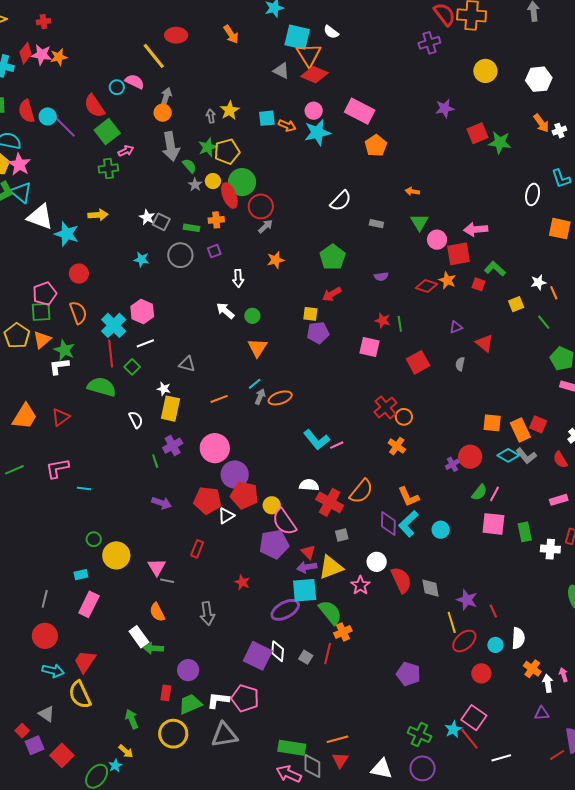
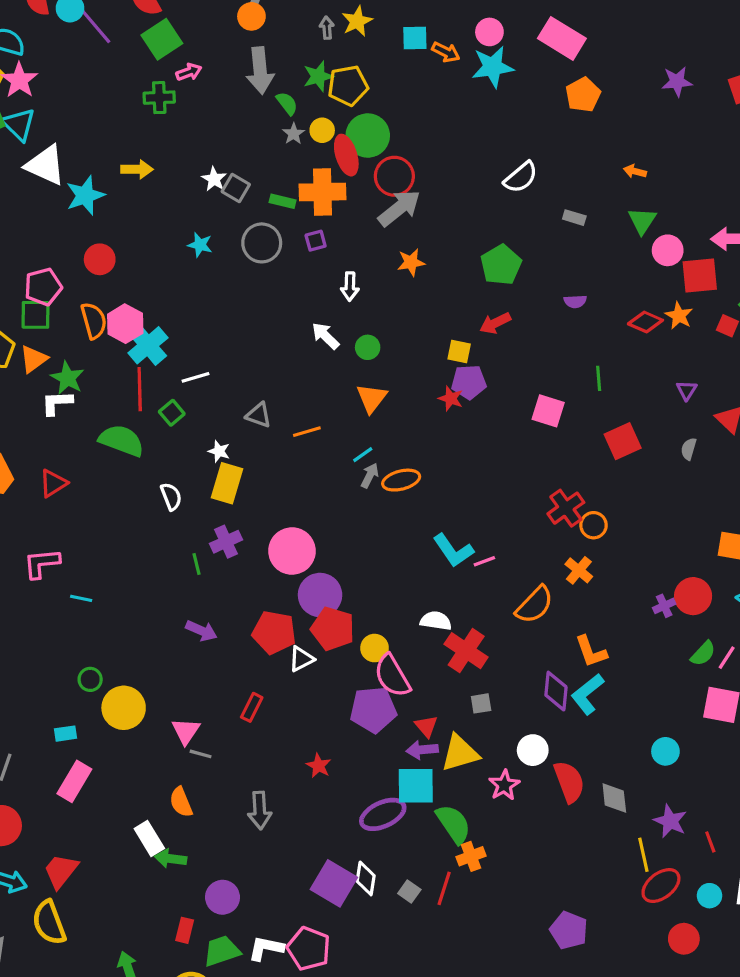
purple star: (445, 108) -> (677, 82), moved
orange cross: (216, 220) -> (323, 192), size x1.8
gray arrow: (265, 226) -> (399, 208), size x1.8
cyan star: (67, 234) -> (85, 195), turned 30
pink hexagon: (142, 311) -> (125, 324), moved
red star: (383, 320) -> (451, 399), moved
purple triangle: (456, 327) -> (687, 390), turned -40
orange line: (219, 399) -> (307, 432), moved
orange semicircle: (361, 491) -> (535, 605), moved
cyan circle: (441, 530) -> (665, 751), moved

